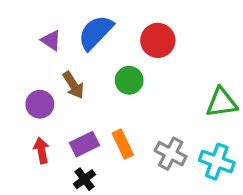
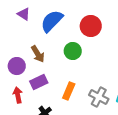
purple triangle: (51, 40) -> (24, 14), moved
purple rectangle: (84, 144) -> (39, 82), moved
orange rectangle: (123, 144) -> (69, 91), turned 48

